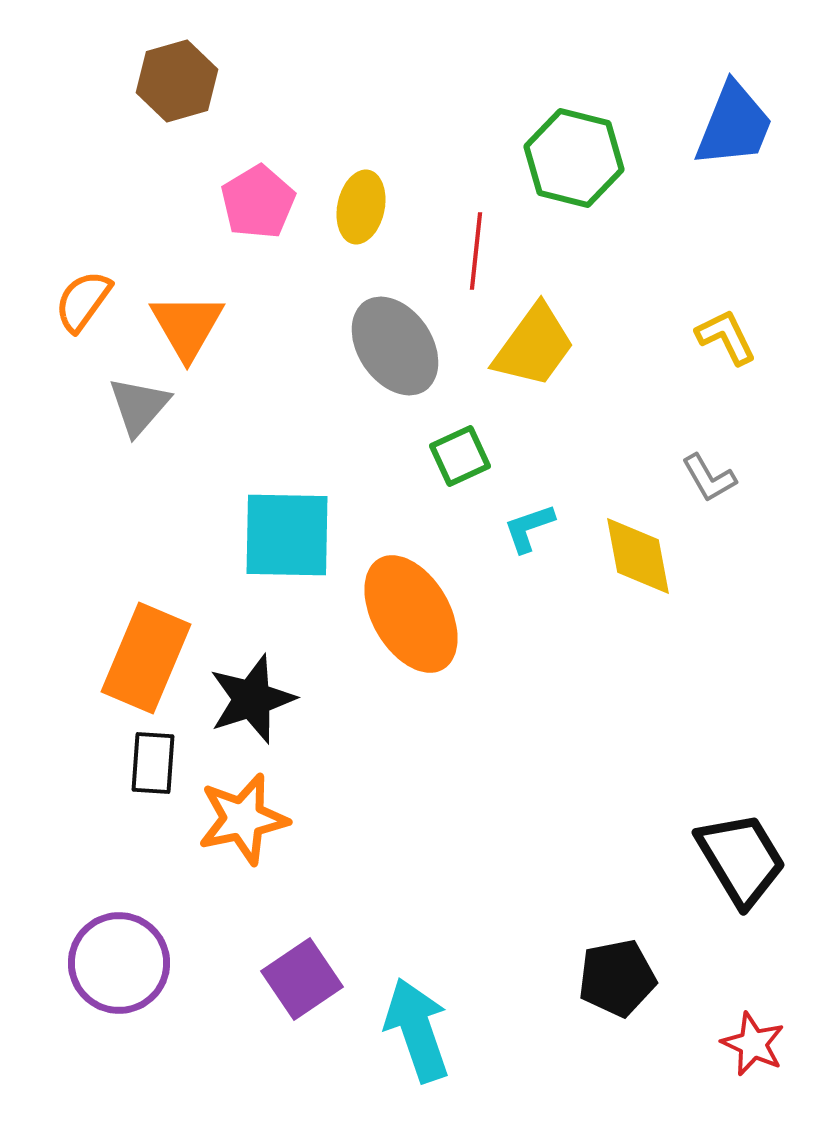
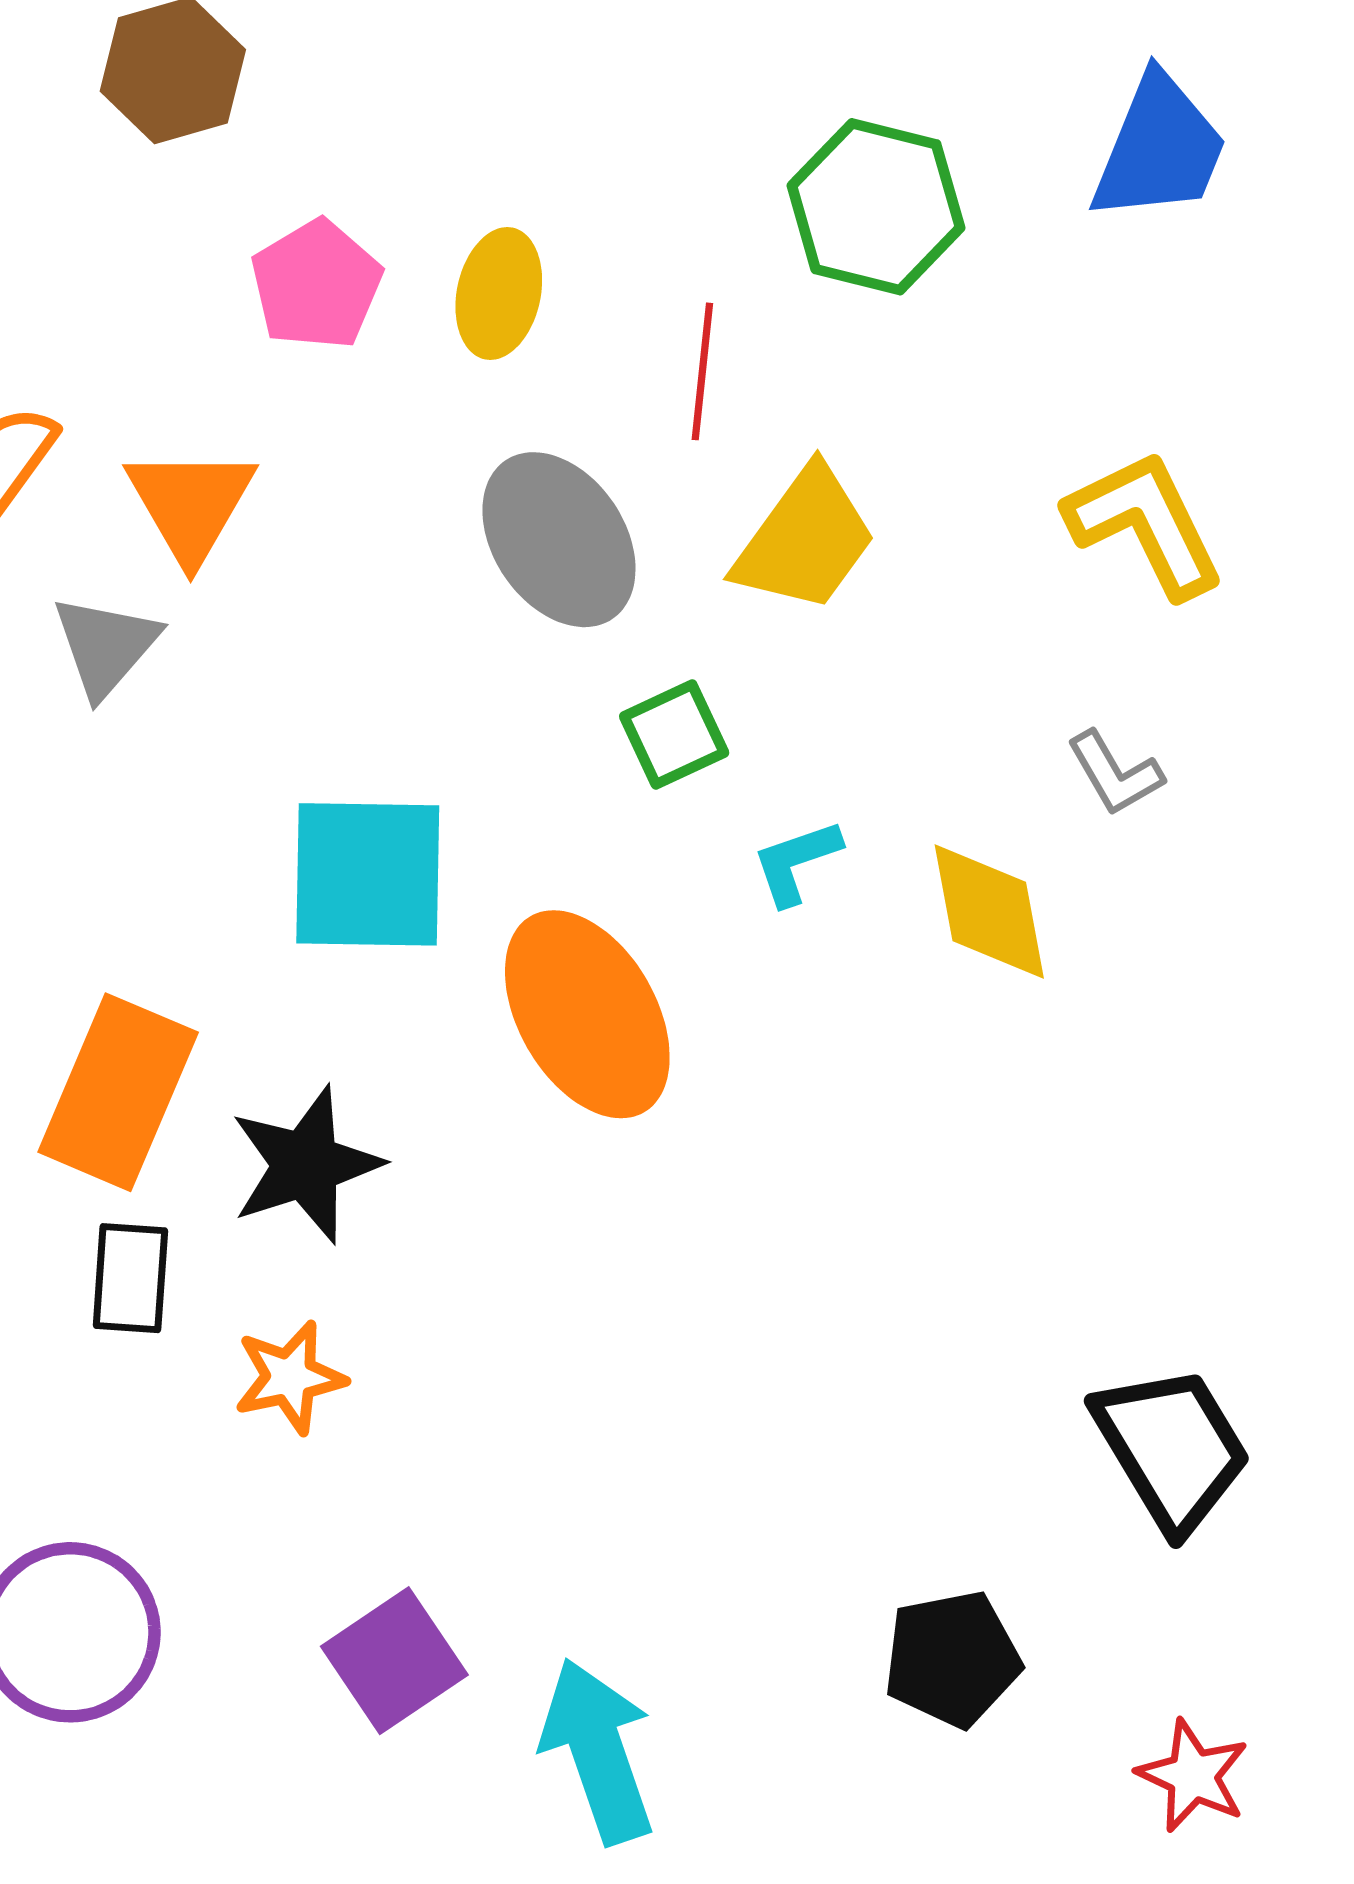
yellow L-shape: (726, 337) -> (1145, 524), size x1.5
orange star: (243, 819) -> (290, 1377), size x0.7

